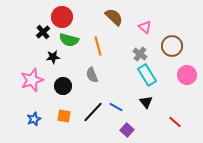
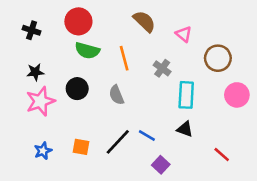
black cross: (43, 32) -> (32, 30), moved, turned -32
gray cross: (140, 54) -> (162, 68), moved
black star: (53, 57) -> (35, 72), moved
cyan rectangle: (147, 75) -> (186, 95), turned 35
black circle: (63, 86) -> (77, 89), moved
black triangle: (146, 102) -> (185, 129), turned -32

